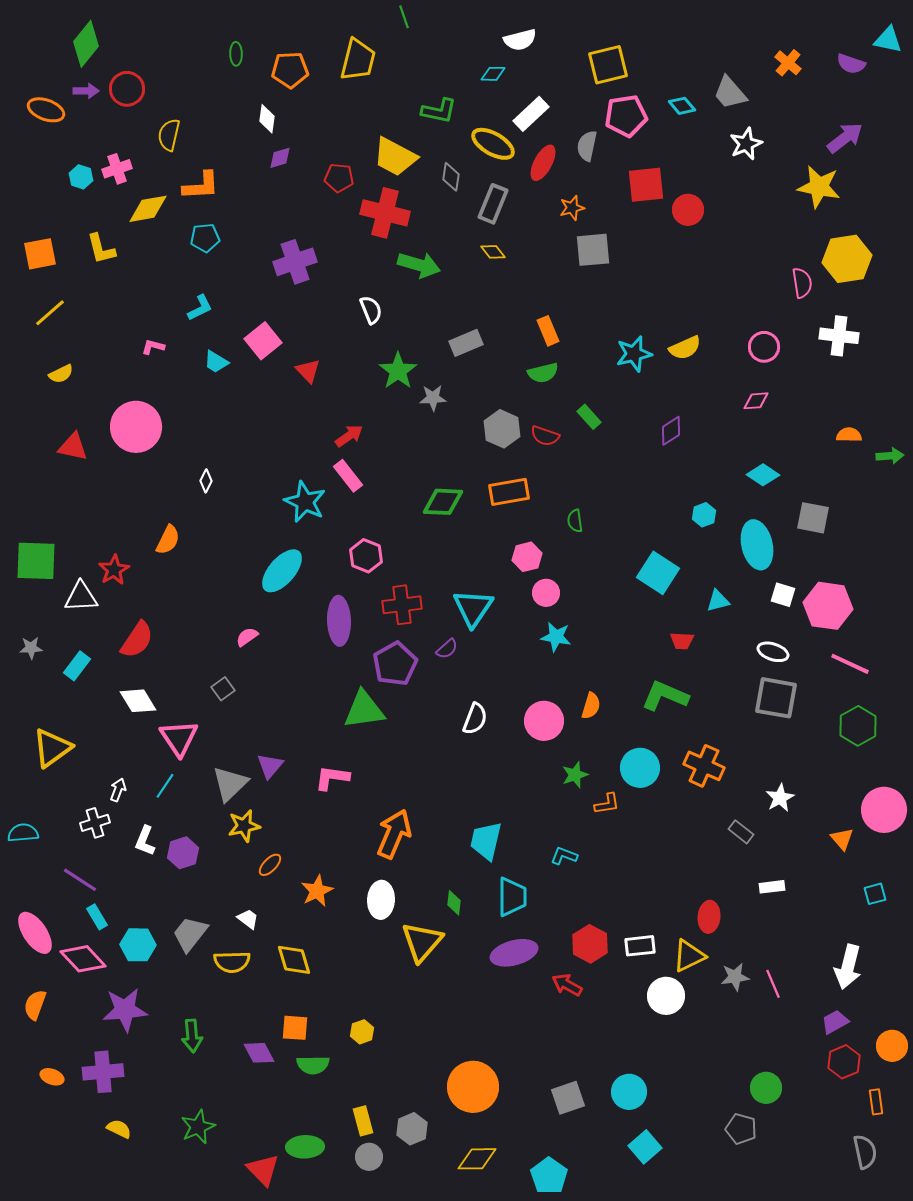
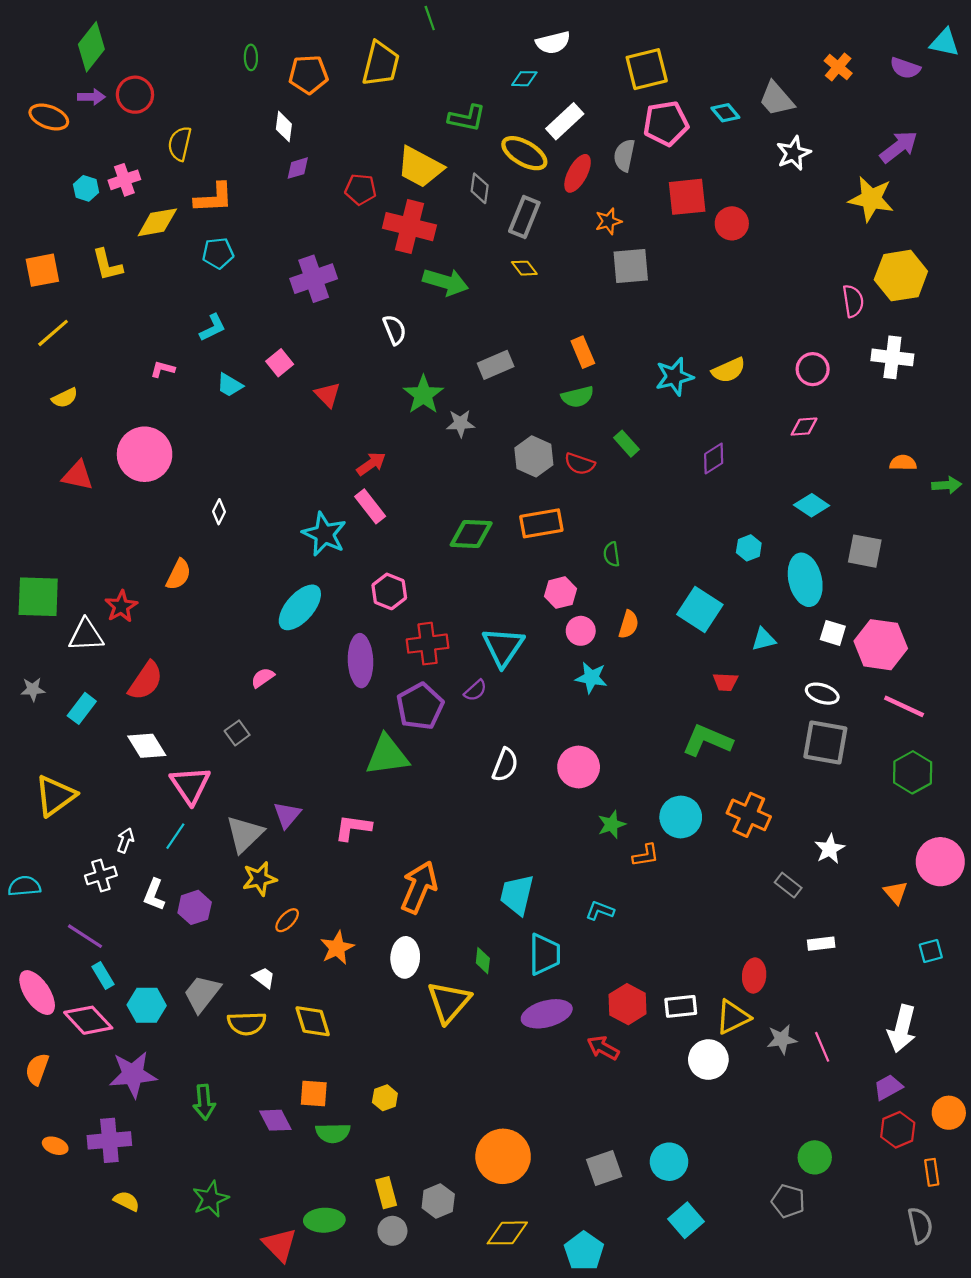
pink square: (263, 341) -> (280, 363), size x0.7
orange semicircle: (591, 706) -> (629, 624), moved

